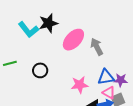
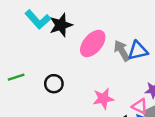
cyan L-shape: (28, 30) -> (38, 20), moved
blue triangle: (106, 77) -> (138, 51), moved

